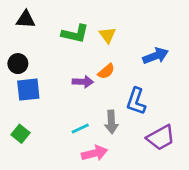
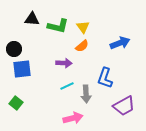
black triangle: (26, 19) -> (32, 19), moved
orange semicircle: (106, 71) -> (82, 46), moved
cyan line: (80, 129) -> (67, 86), moved

